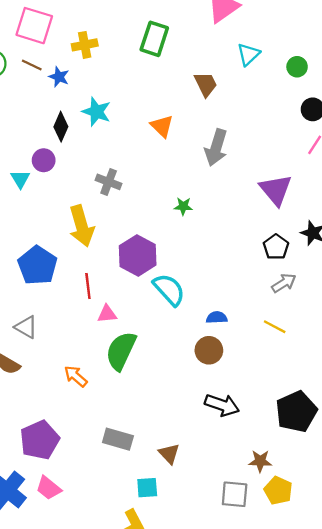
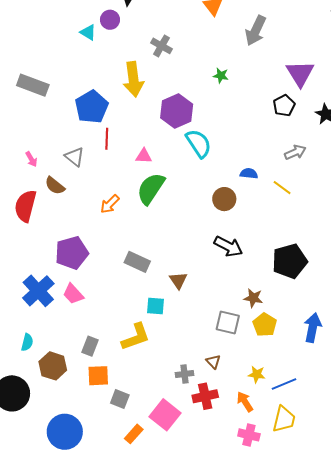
cyan triangle: (20, 179) -> (88, 32), turned -36
black pentagon: (276, 247) -> (284, 106), moved
red line: (88, 286) -> (107, 139), moved
blue semicircle: (217, 318) -> (249, 174), moved
orange arrow: (76, 376) -> (110, 204), turned -95

